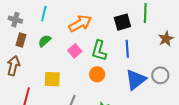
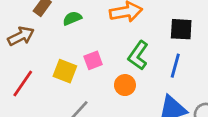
pink square: (75, 51) -> (93, 60), moved
brown arrow: (13, 66) -> (21, 36), turned 30

